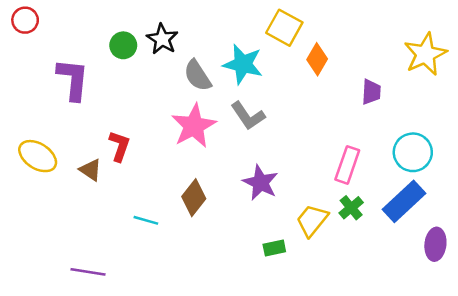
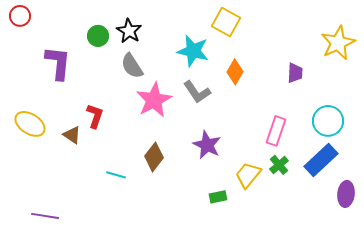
orange diamond: (317, 59) -> (235, 72), moved
gray semicircle: (198, 76) -> (132, 66), moved
purple line: (88, 272) -> (45, 216), moved

